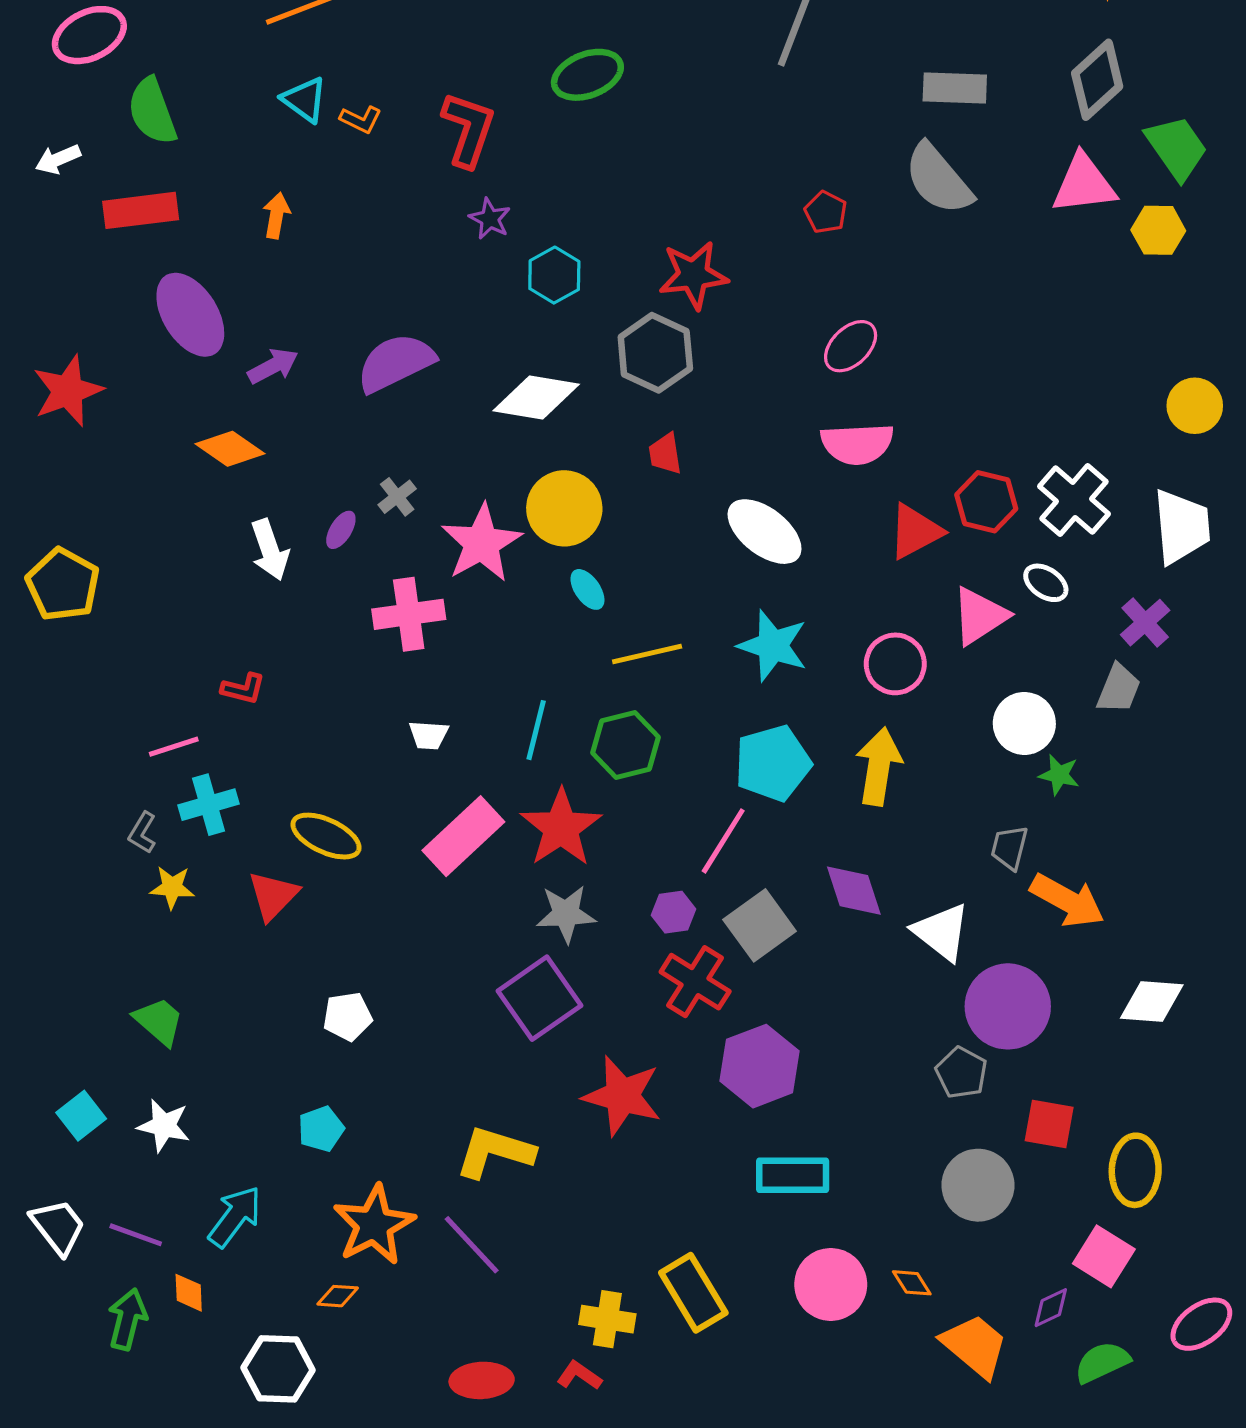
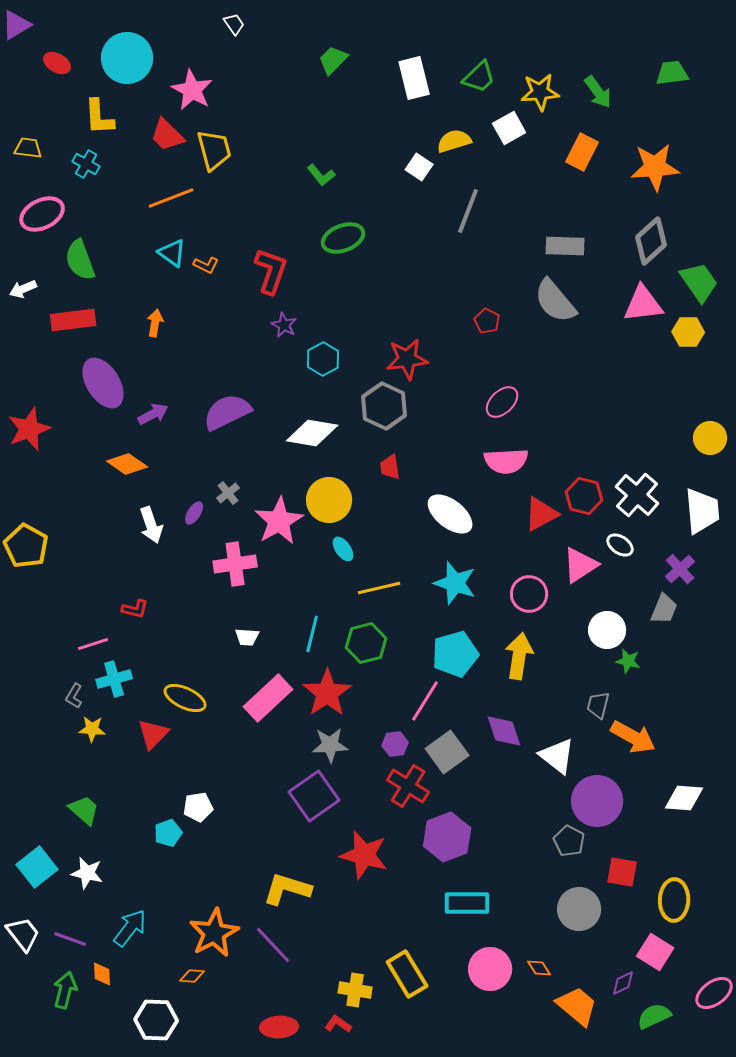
cyan square: (81, 1116) -> (37, 867), size x1.4
cyan pentagon: (321, 1129) -> (168, 833), moved

